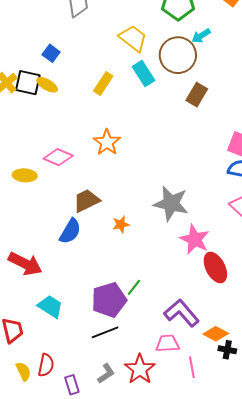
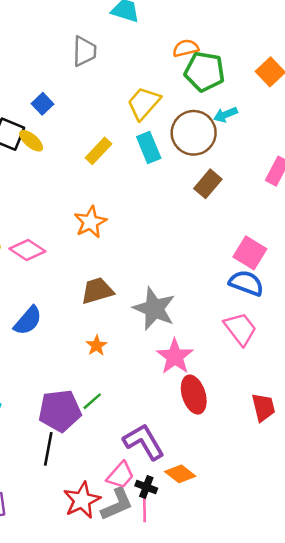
yellow trapezoid: (133, 38) -> (144, 103), turned -96
pink diamond: (58, 157) -> (27, 250), moved
brown trapezoid: (86, 201) -> (97, 291), moved
orange star: (121, 224) -> (97, 346), moved, turned -30
black line: (105, 332) -> (48, 449), turned -68
pink trapezoid: (167, 343) -> (120, 475), turned 125
black cross: (227, 350) -> (146, 487), moved
gray L-shape: (106, 373) -> (117, 504), moved, size x1.4

